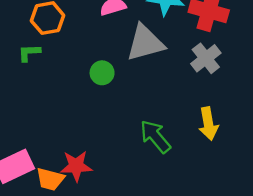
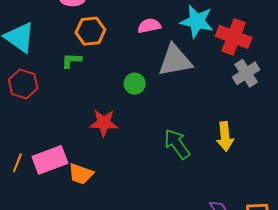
gray cross: (206, 58) -> (246, 73), moved
red star: (76, 166) -> (104, 123), moved

